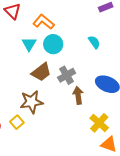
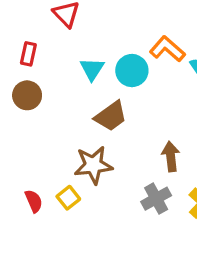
orange L-shape: (43, 22) -> (167, 49), moved
gray cross: (67, 75) -> (156, 199), moved

